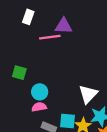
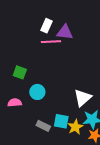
white rectangle: (28, 17) -> (47, 26), moved
pink semicircle: (39, 107) -> (15, 103), moved

